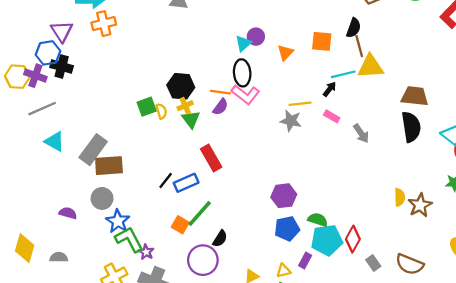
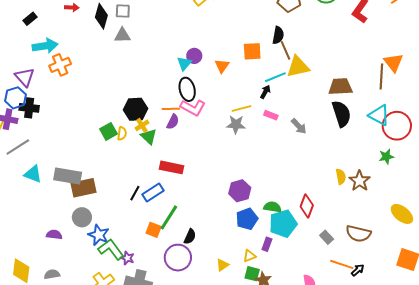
yellow semicircle: (161, 111) -> (122, 133), turned 32
gray rectangle: (93, 150) -> (68, 176), turned 72
red rectangle: (211, 158) -> (172, 167), turned -40
red diamond: (353, 239) -> (307, 206), moved

